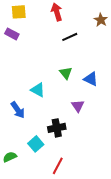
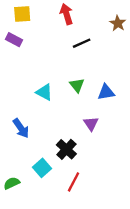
blue triangle: (91, 79) -> (106, 92), turned -35
cyan triangle: (38, 90) -> (44, 92), moved
black cross: (57, 128) -> (66, 149), turned -36
red line: (58, 166) -> (73, 182), moved

